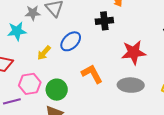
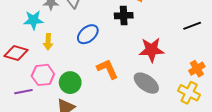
yellow arrow: (44, 53) -> (48, 42), moved, turned -42
gray ellipse: (131, 85) -> (146, 83), turned 30

